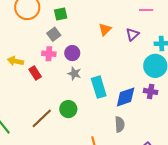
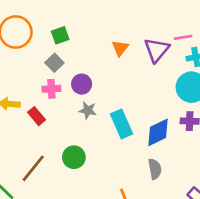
pink line: (146, 10) -> (183, 37), moved
purple triangle: (132, 34) -> (157, 50), size x1.5
green circle: (68, 109) -> (74, 157), moved
brown line: (42, 118) -> (33, 168), moved

